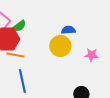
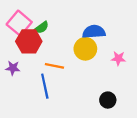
blue semicircle: (68, 30) -> (94, 32), size x1.5
orange line: (15, 55) -> (54, 66), moved

